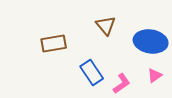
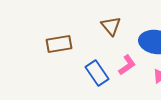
pink L-shape: (122, 83) -> (127, 65), moved

